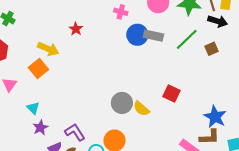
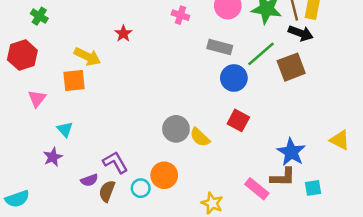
blue circle: (137, 35) -> (234, 78), moved
brown square: (211, 49) -> (291, 67), size x1.6
orange square: (38, 69) -> (74, 80), turned 30
purple star: (40, 128) -> (53, 157), moved

